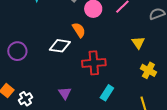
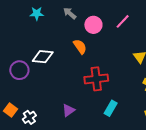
white diamond: (60, 46) -> (43, 57), moved
purple triangle: (65, 93) -> (69, 110), turned 32

